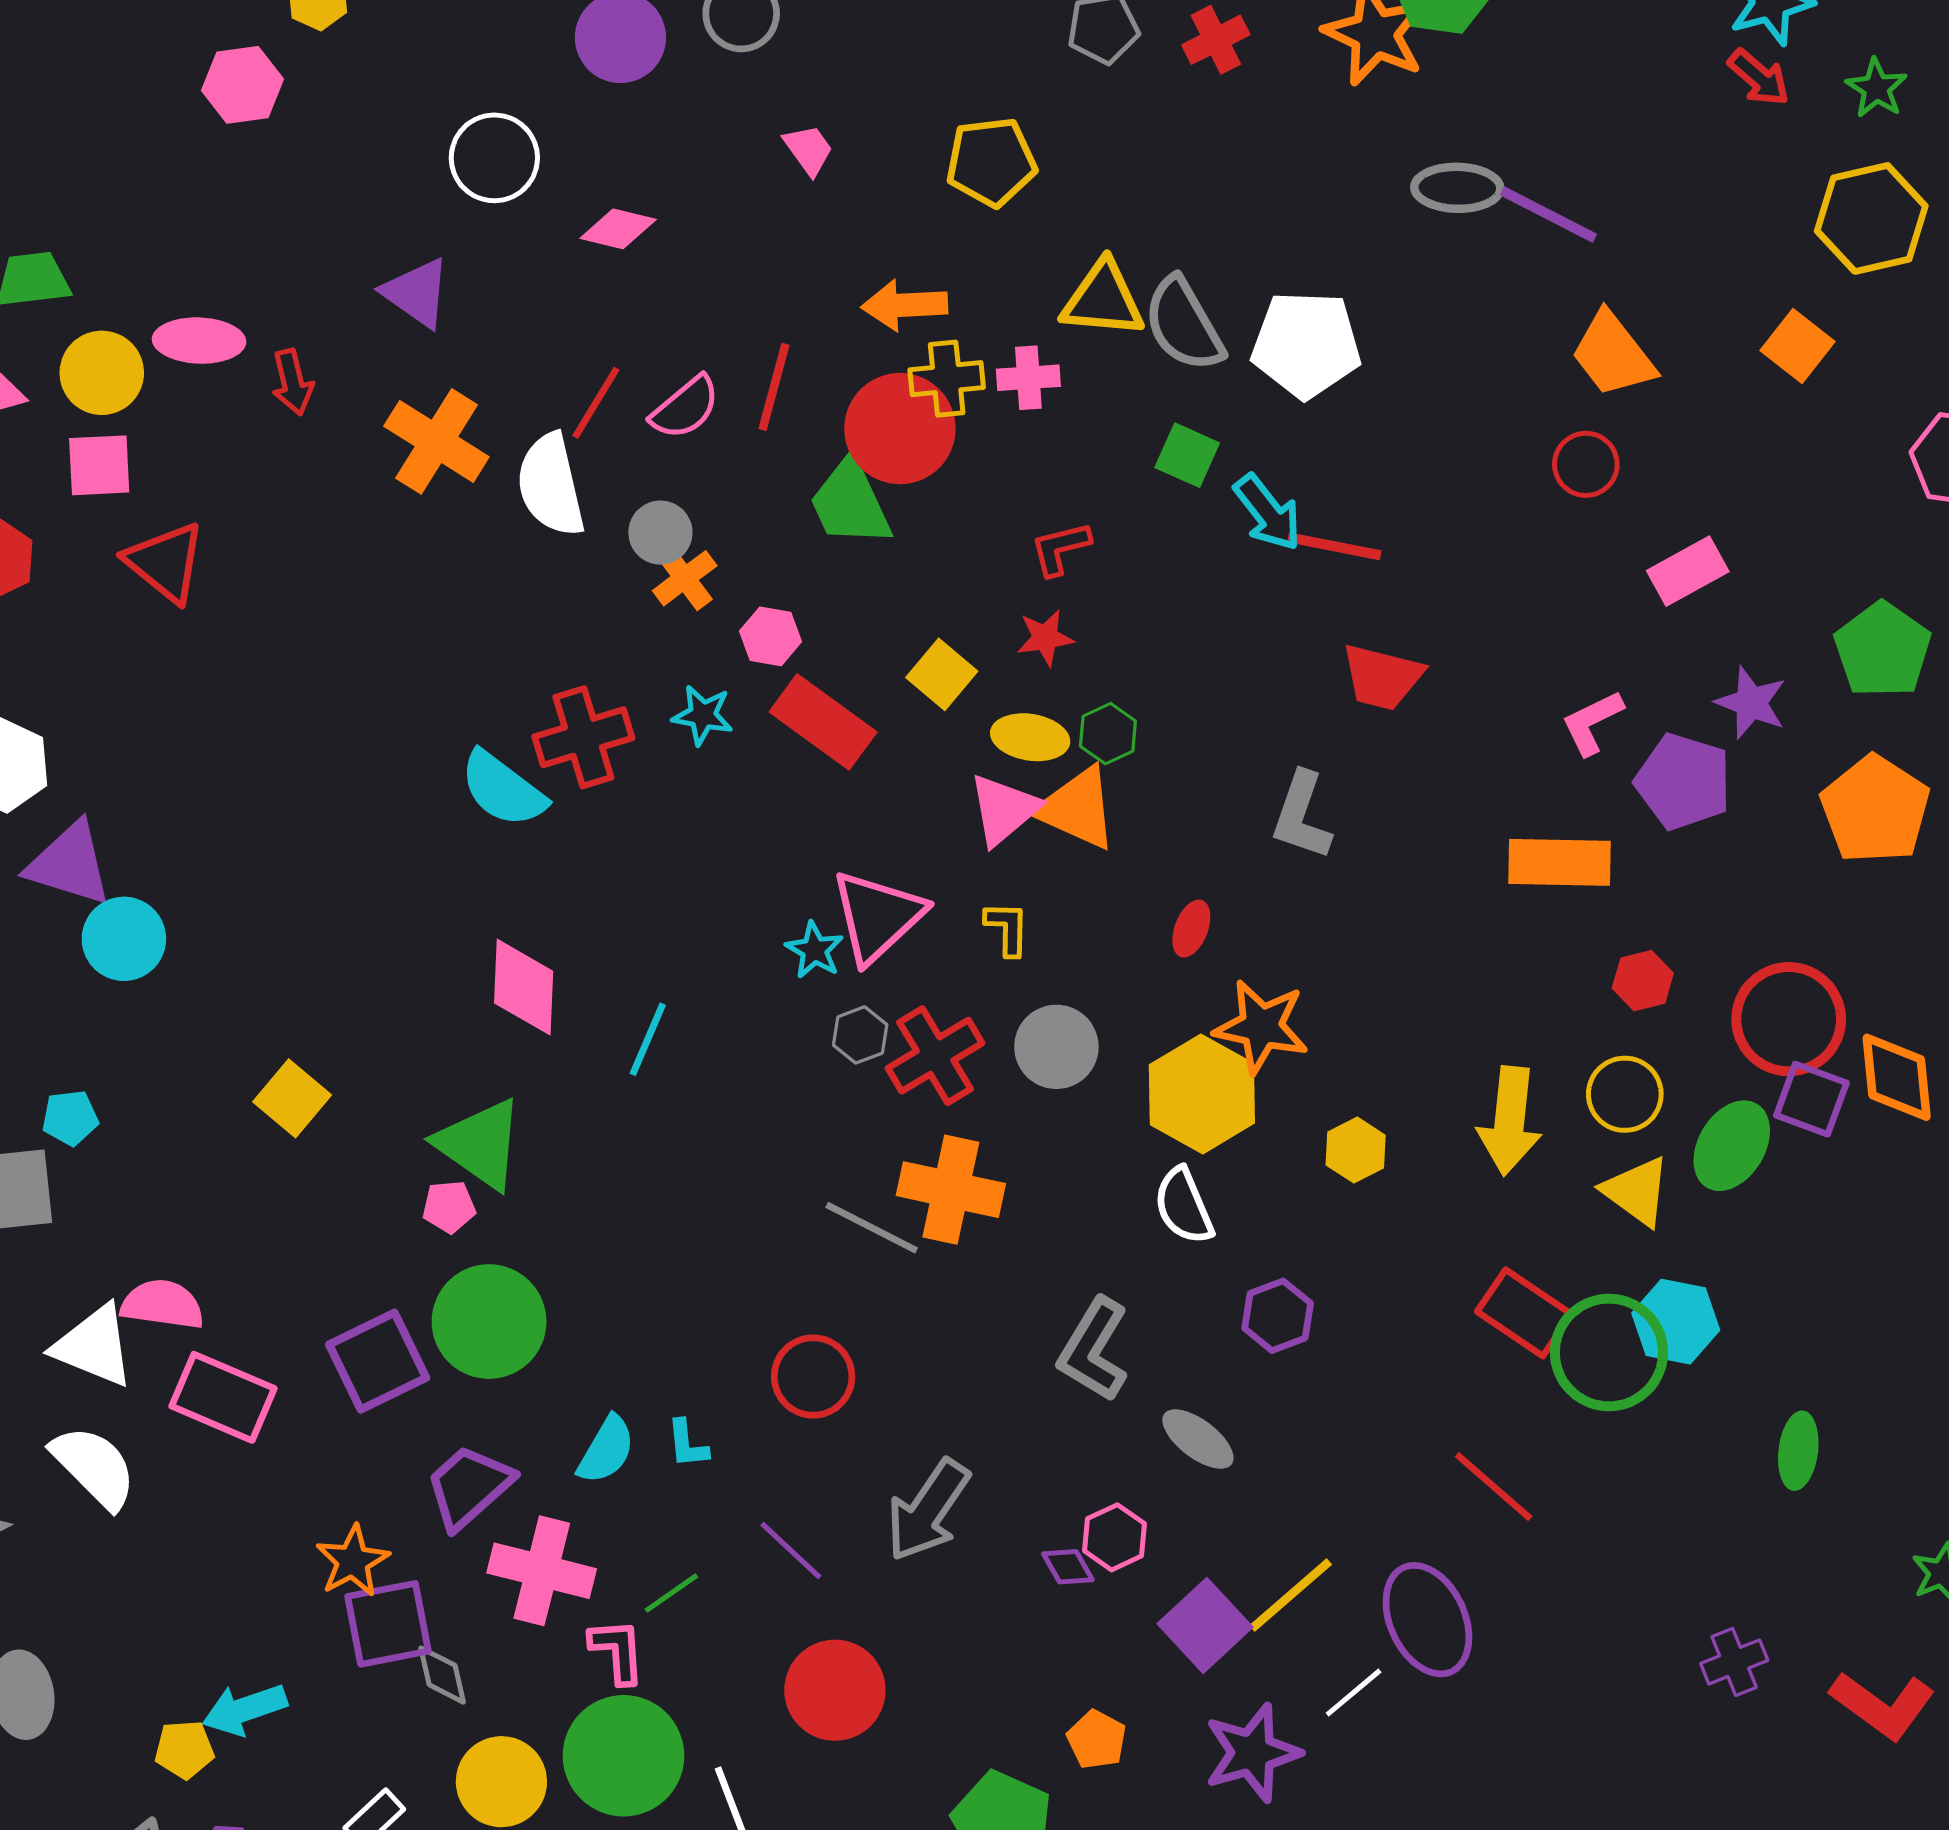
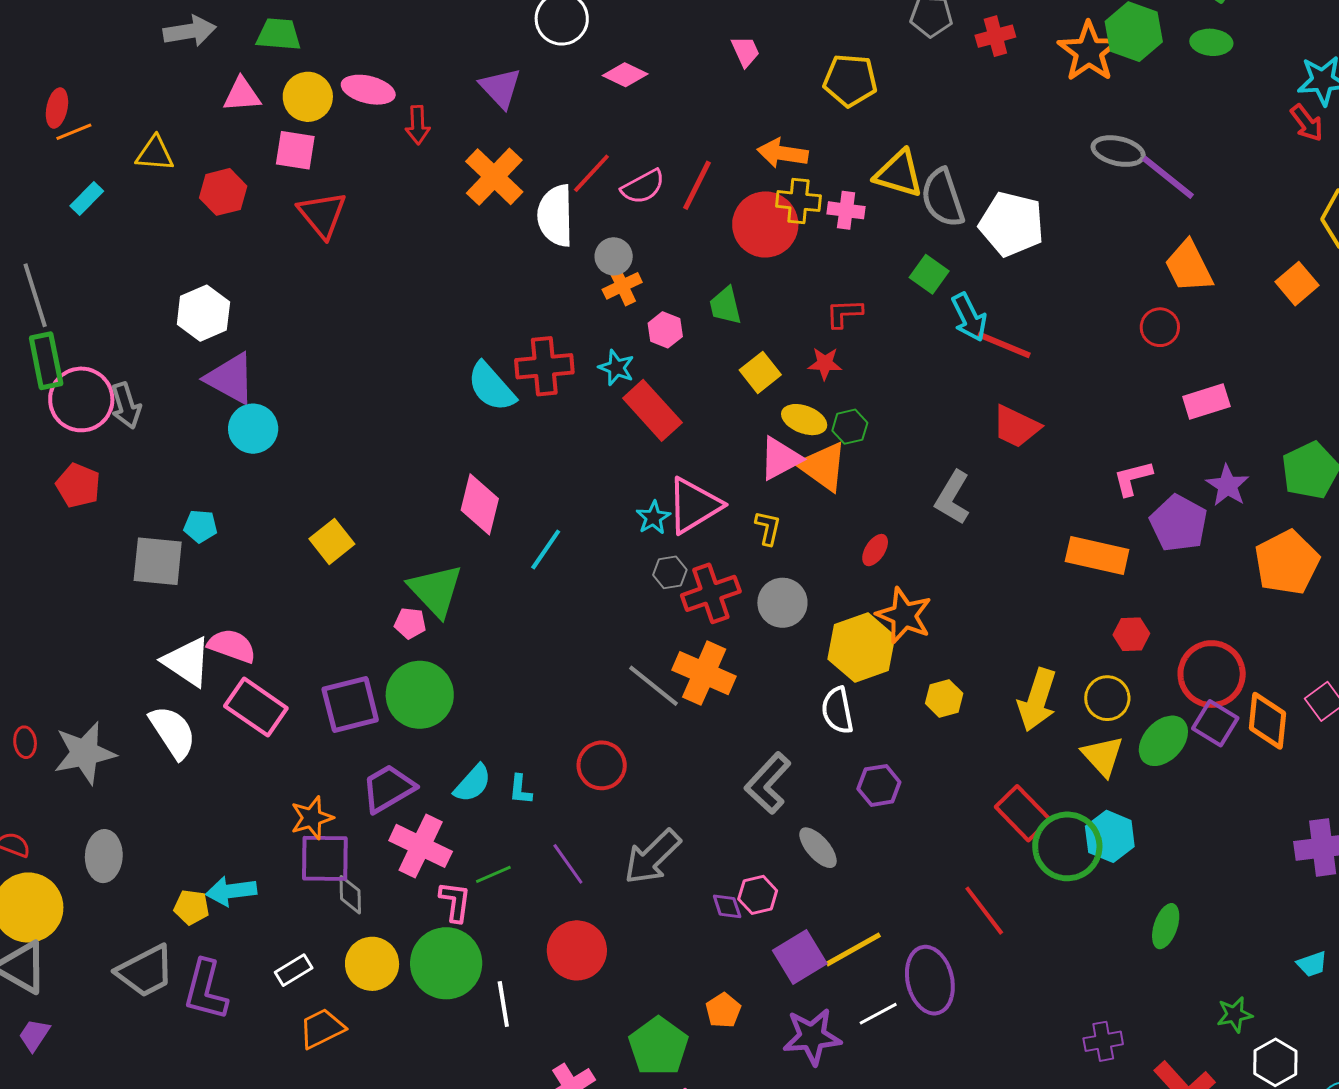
green trapezoid: (850, 503) -> (725, 306), moved, size x0.7
red rectangle: (823, 722) -> (652, 410), moved

